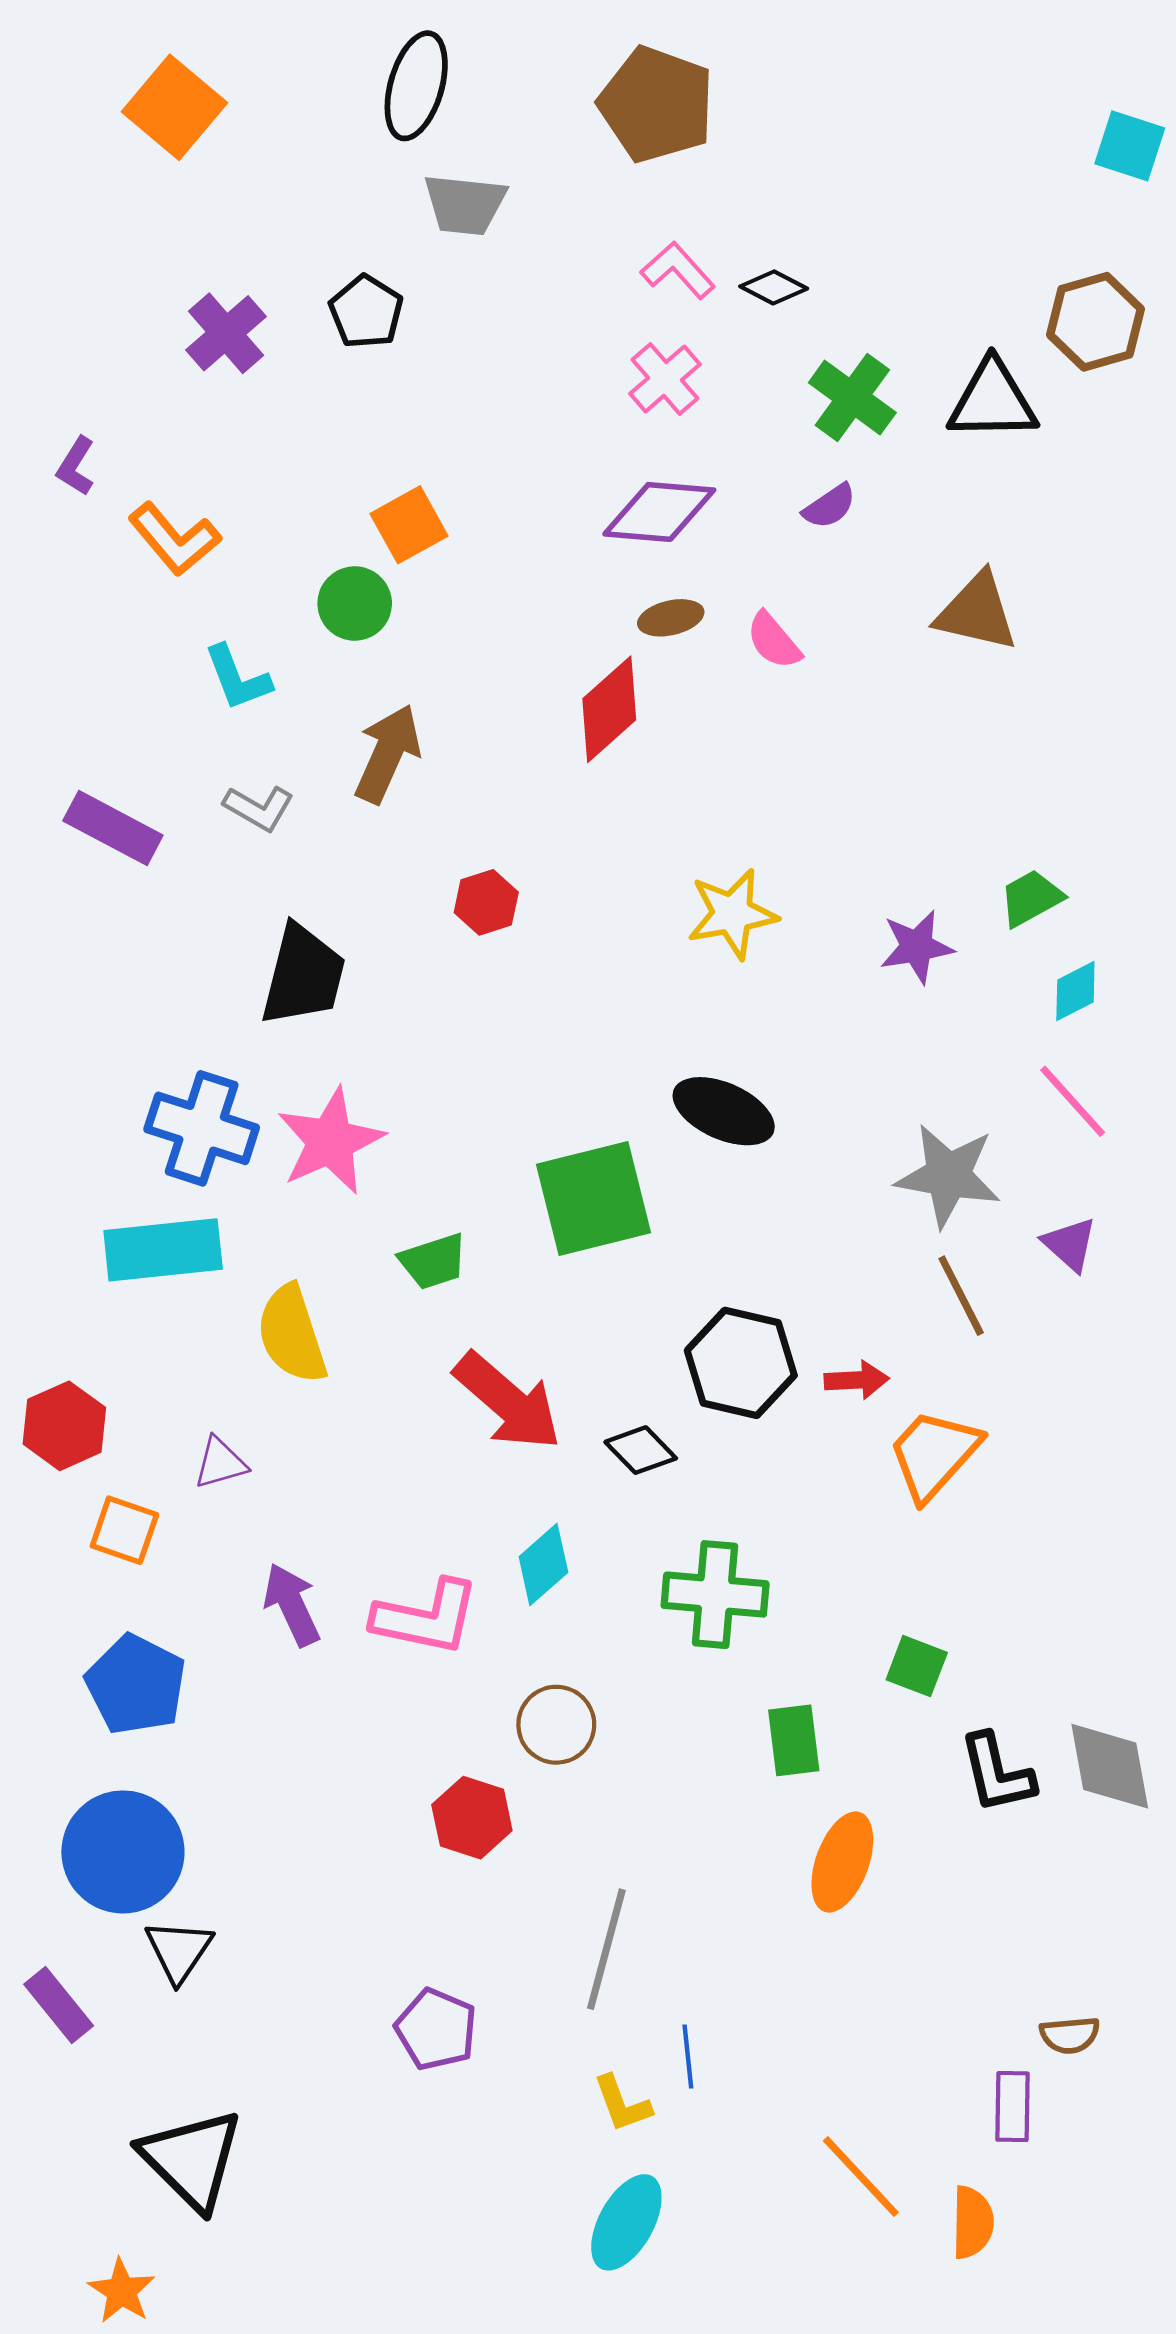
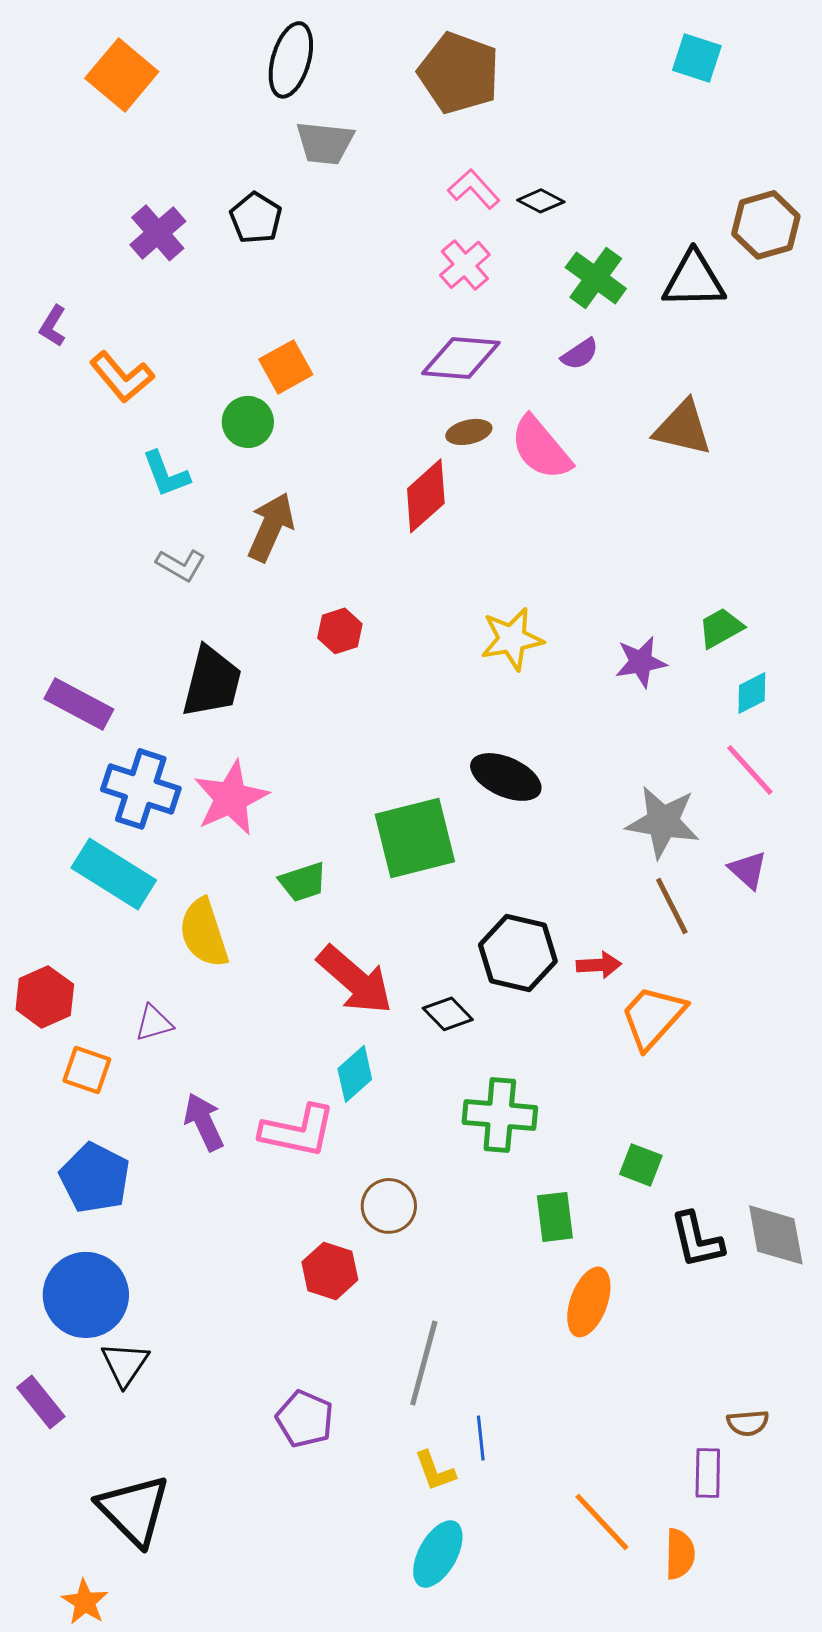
cyan square: (1130, 146) -> (697, 58), moved
pink semicircle: (774, 641) -> (541, 448), size x1.6
purple rectangle: (113, 828) -> (79, 704), moved
cyan rectangle: (163, 1250) -> (114, 874), turned 38
cyan diamond: (543, 1565) -> (355, 1074), moved

